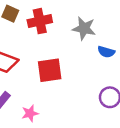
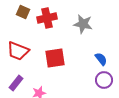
blue semicircle: (106, 52) -> (101, 59), moved, turned -144

